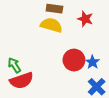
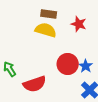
red semicircle: (22, 81) -> (35, 84), moved

